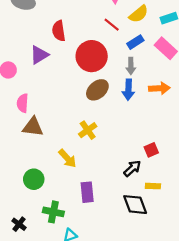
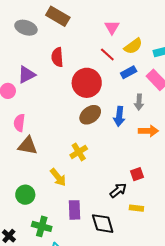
purple triangle: (39, 55) -> (27, 75), moved
gray arrow: (131, 66) -> (139, 102), moved
orange arrow: (159, 88) -> (148, 131), moved
black diamond: (135, 205) -> (103, 224), moved

